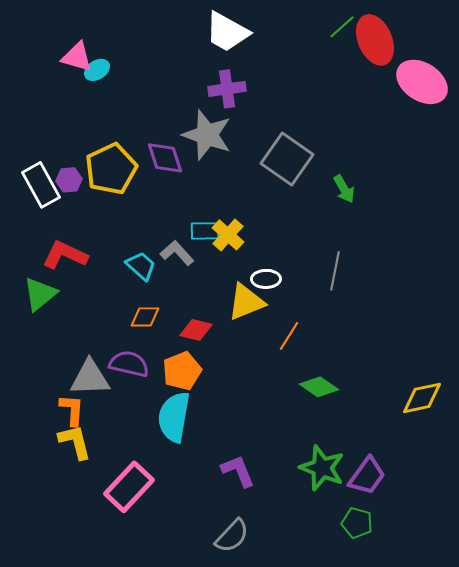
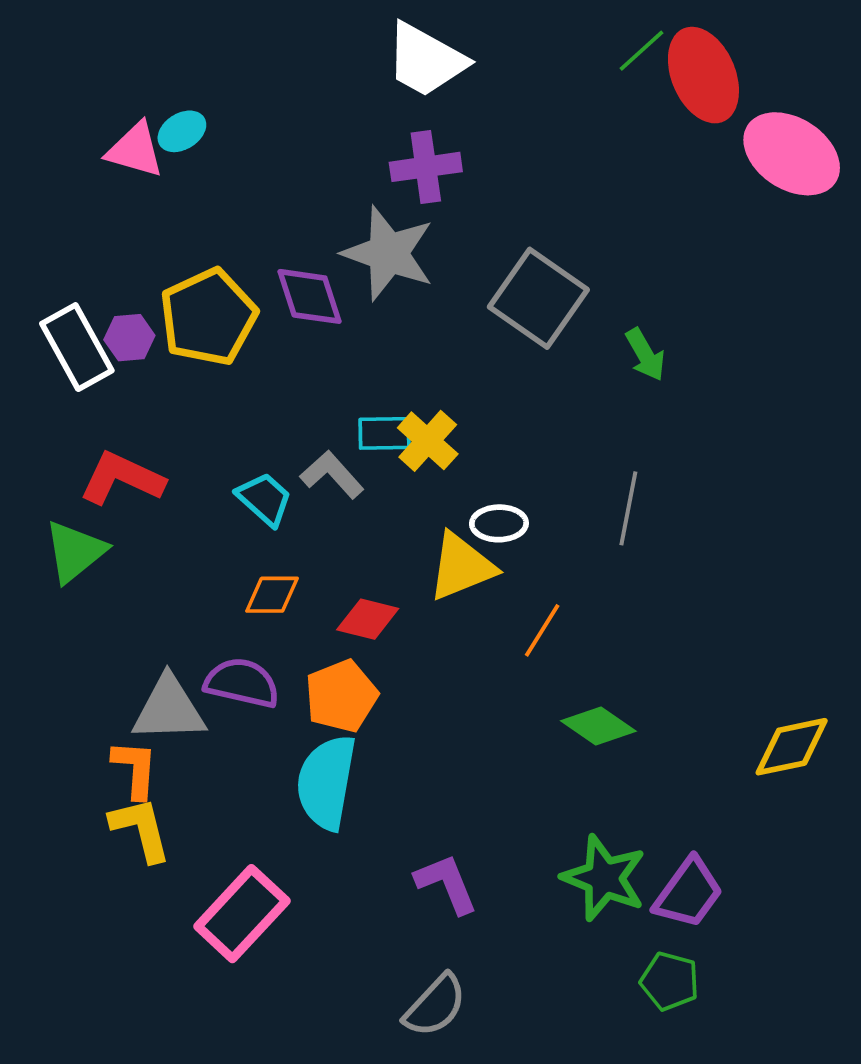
pink triangle: (77, 57) -> (135, 150), moved

